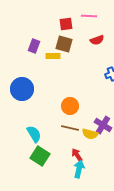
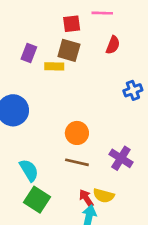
red semicircle: (97, 40) -> (113, 45), turned -48
yellow semicircle: (90, 134) -> (104, 196), moved

